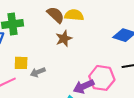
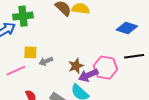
brown star: (64, 39) -> (76, 66), moved

